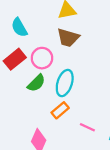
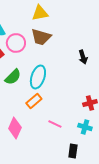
pink circle: (42, 58) -> (16, 43), moved
pink line: (87, 127) -> (55, 124), moved

